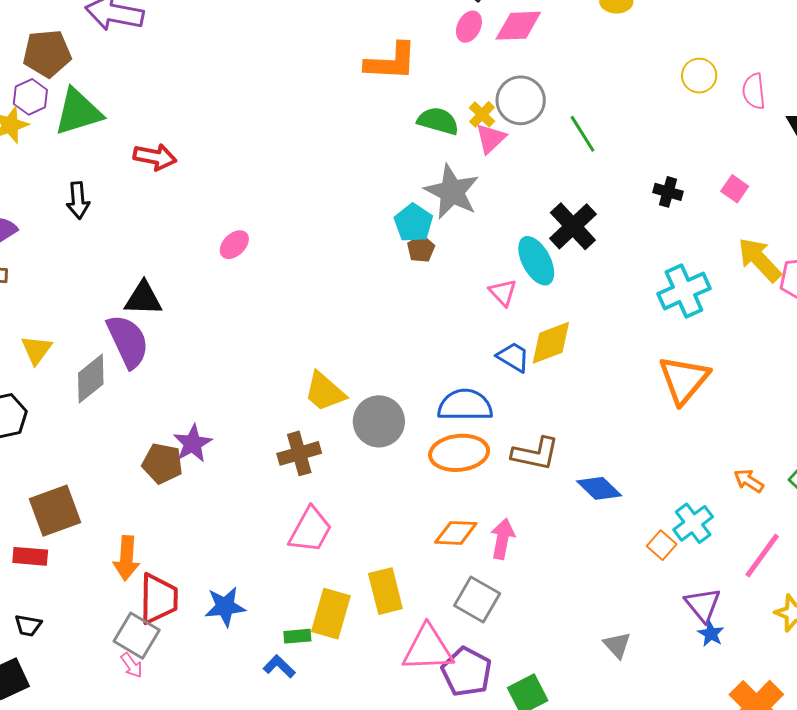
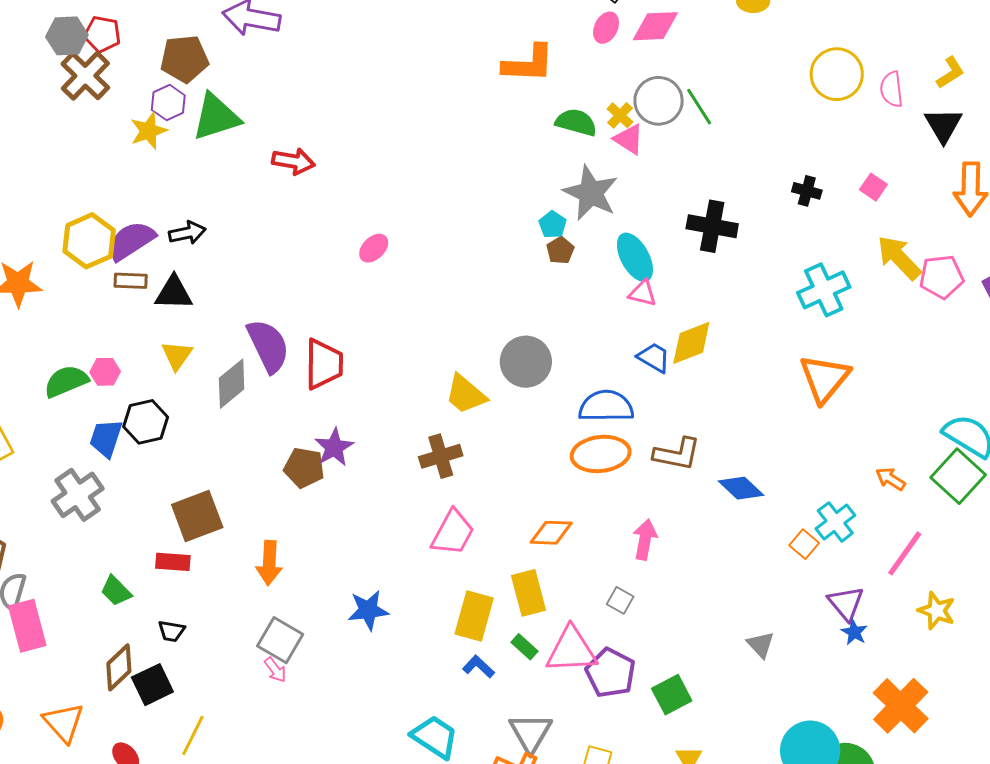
yellow circle: (699, 76) -> (837, 74), size x1.5
green line: (583, 134) -> (699, 107), moved
pink triangle: (491, 138) -> (629, 139), turned -44
black arrow: (78, 200) -> (187, 233), moved, turned -96
cyan pentagon: (413, 223) -> (553, 225), size x0.7
black cross: (573, 226) -> (712, 226), turned -36
cyan ellipse: (536, 261) -> (635, 257), moved
pink triangle: (503, 292) -> (643, 293), turned -32
black triangle: (143, 299) -> (174, 293), moved
gray circle: (379, 421) -> (526, 362), moved
orange diamond: (456, 533) -> (551, 533), moved
red trapezoid: (158, 599) -> (324, 364), moved
gray square: (477, 599) -> (620, 600), size x0.6
green rectangle: (297, 636) -> (524, 647), moved, turned 48
blue L-shape: (279, 666) -> (478, 667), moved

